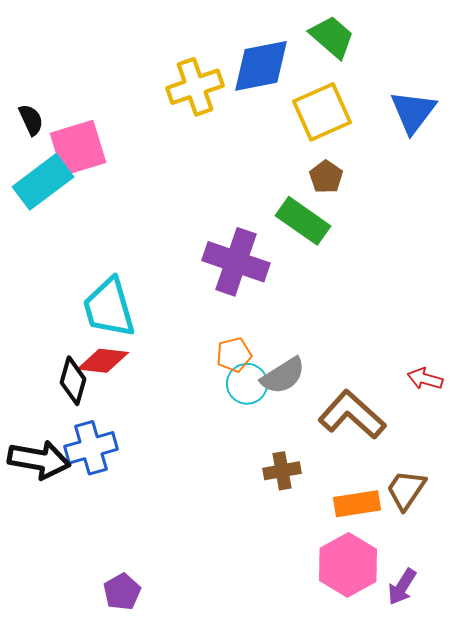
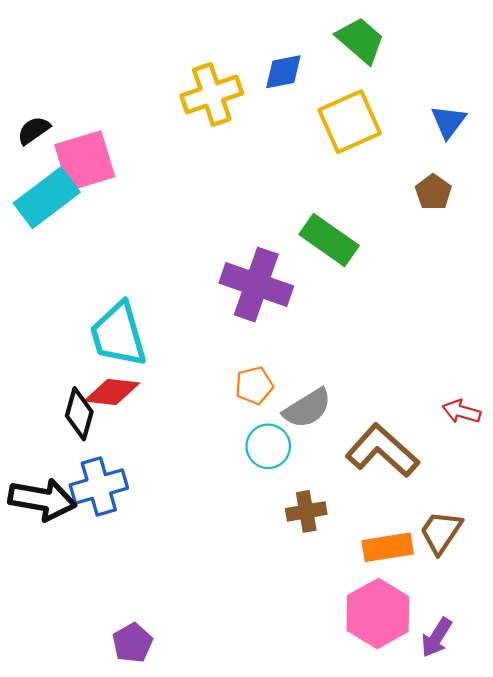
blue diamond: (261, 66) -> (283, 72), size x0.6
blue triangle: (413, 112) -> (448, 122), size x0.7
black semicircle: (31, 120) -> (34, 130), turned -100
brown pentagon: (326, 177) -> (433, 192), moved
cyan circle: (247, 384) -> (268, 446), moved

